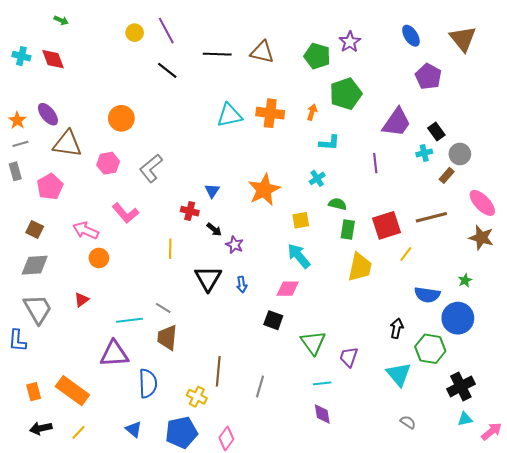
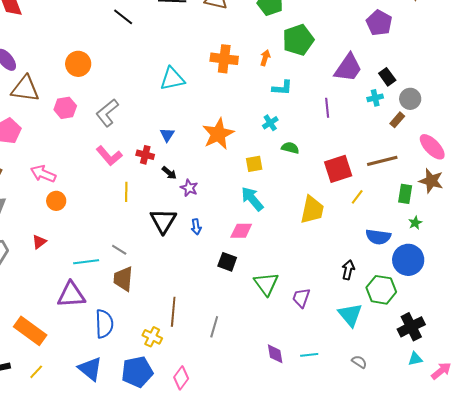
cyan triangle: (229, 115) -> (172, 79), moved
pink L-shape: (125, 213) -> (109, 156), moved
green rectangle: (348, 229) -> (405, 194), moved
cyan line: (322, 383) -> (309, 355), moved
blue triangle: (134, 429) -> (90, 369), size x1.5

